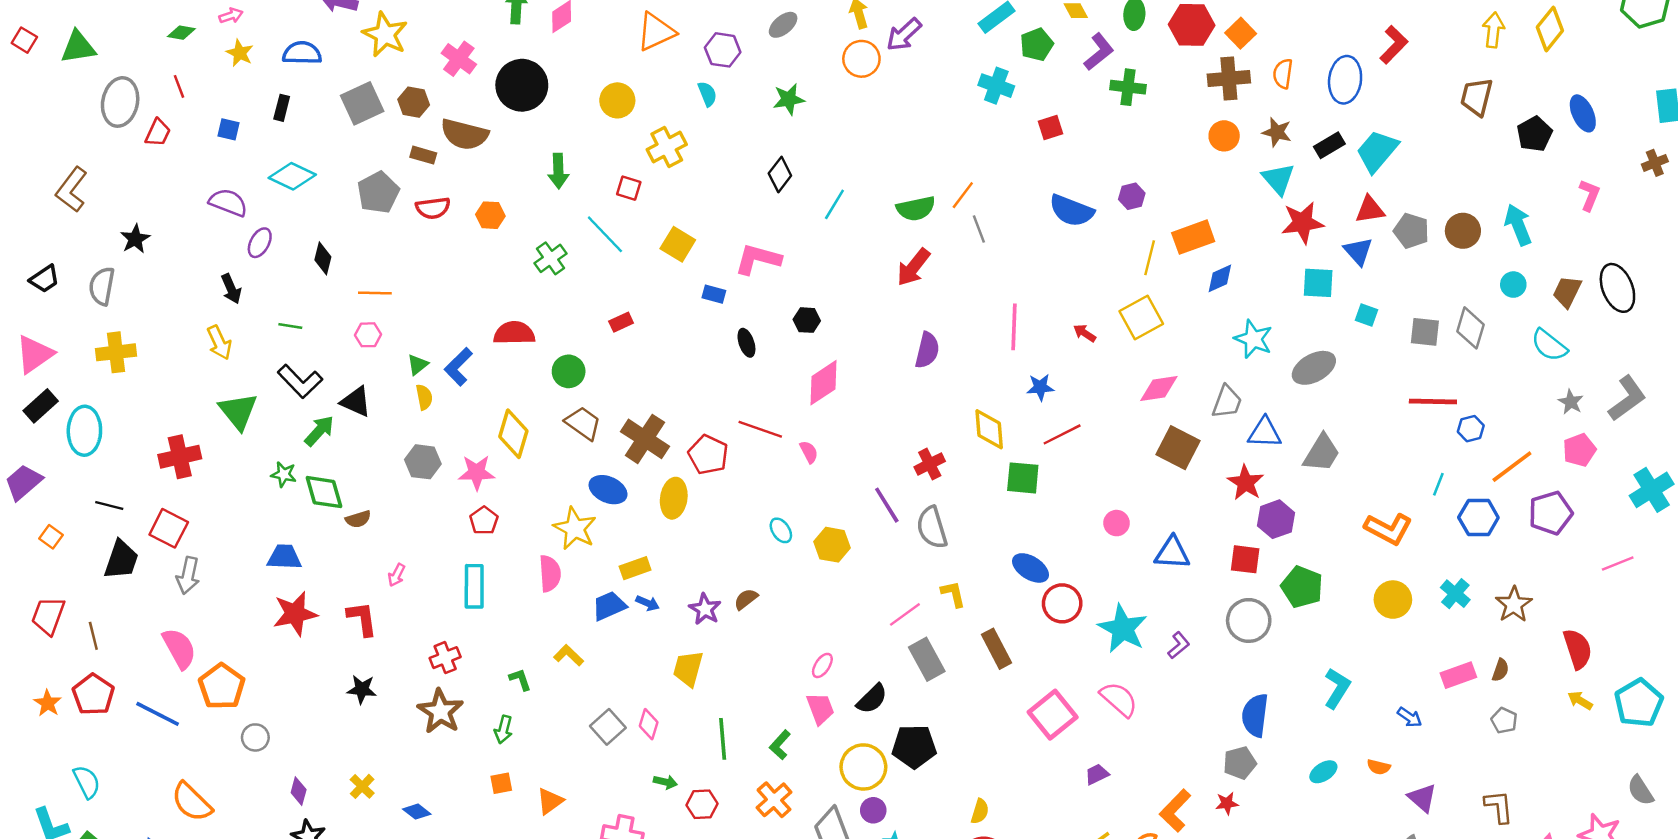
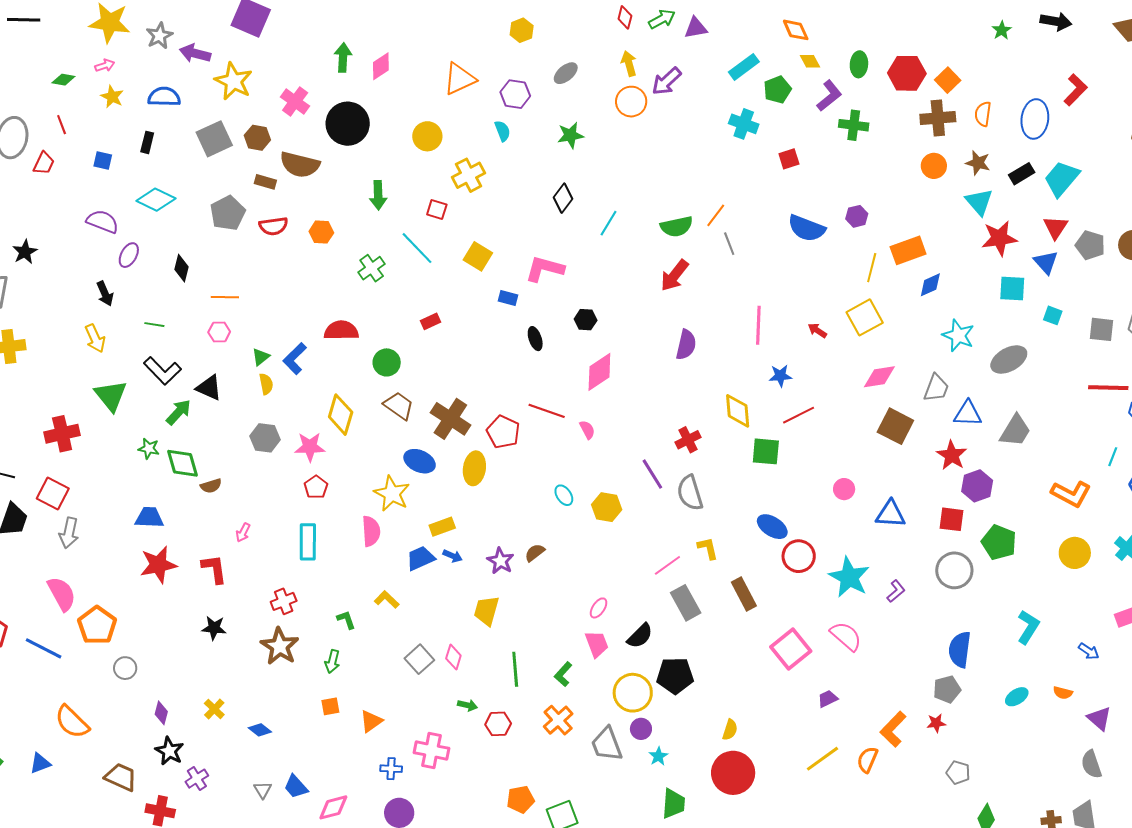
red triangle: (1370, 210) -> (1056, 227), turned -48

